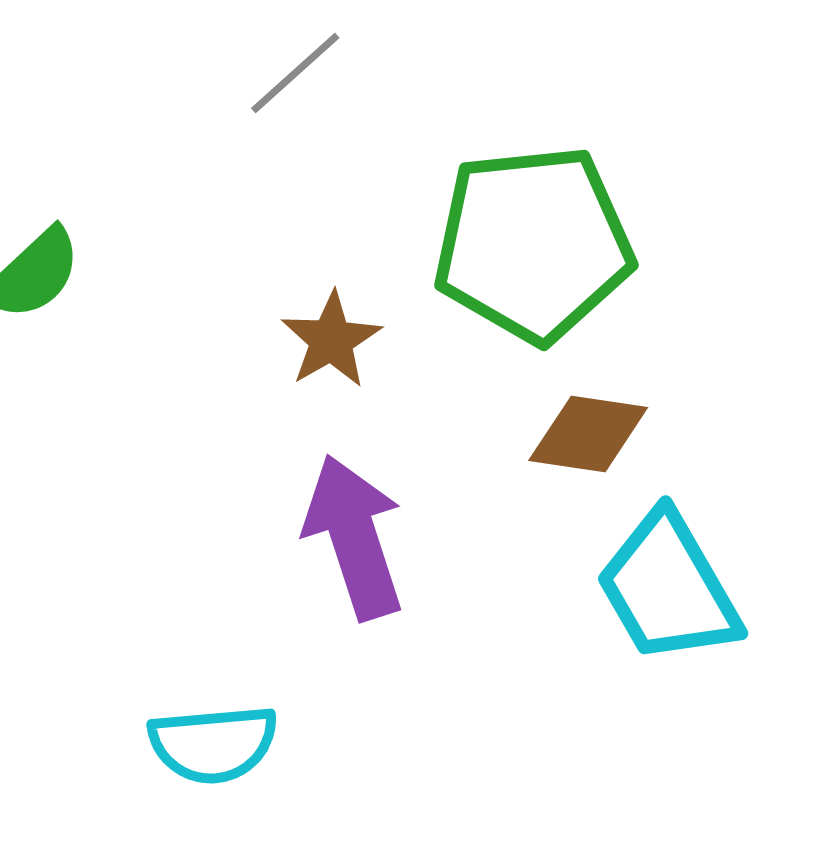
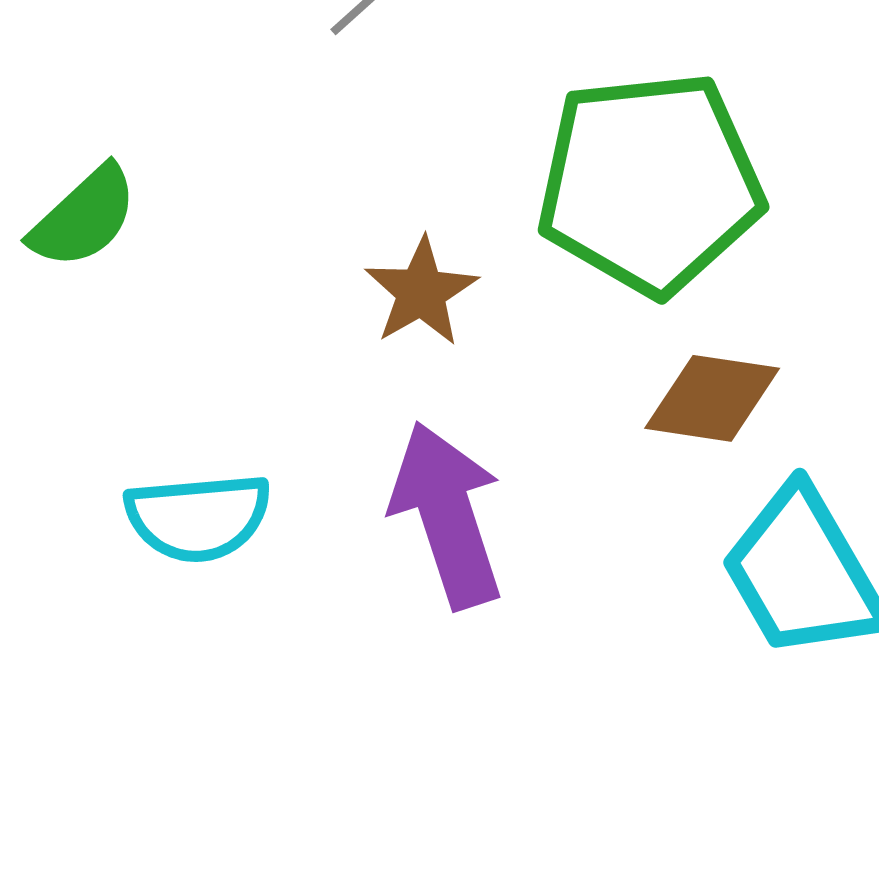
cyan semicircle: (213, 744) -> (198, 517), moved

